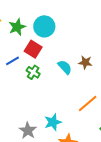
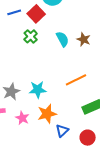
blue line: (13, 61) -> (14, 12), moved

